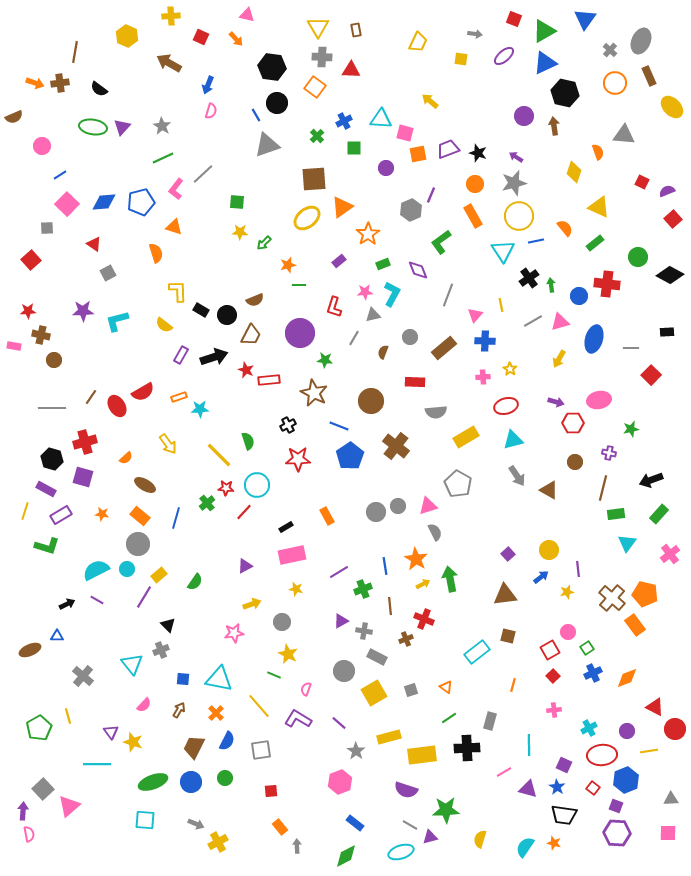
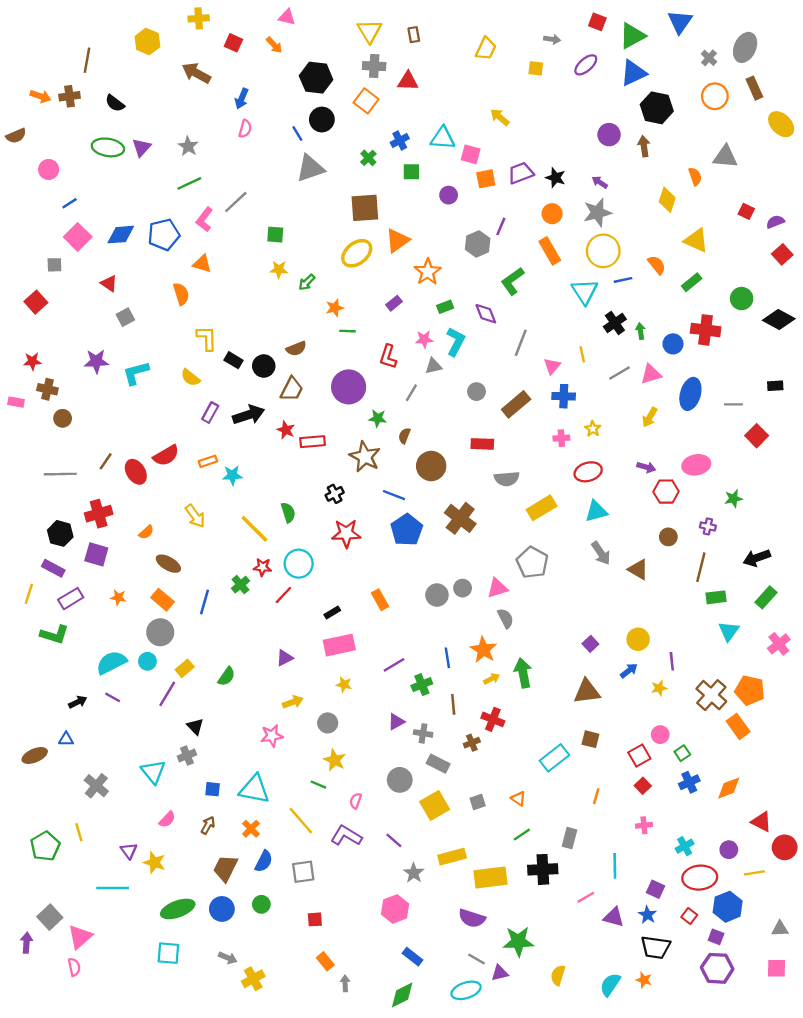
brown semicircle: (383, 352) -> (404, 436), moved
pink semicircle: (29, 834) -> (74, 967), moved

